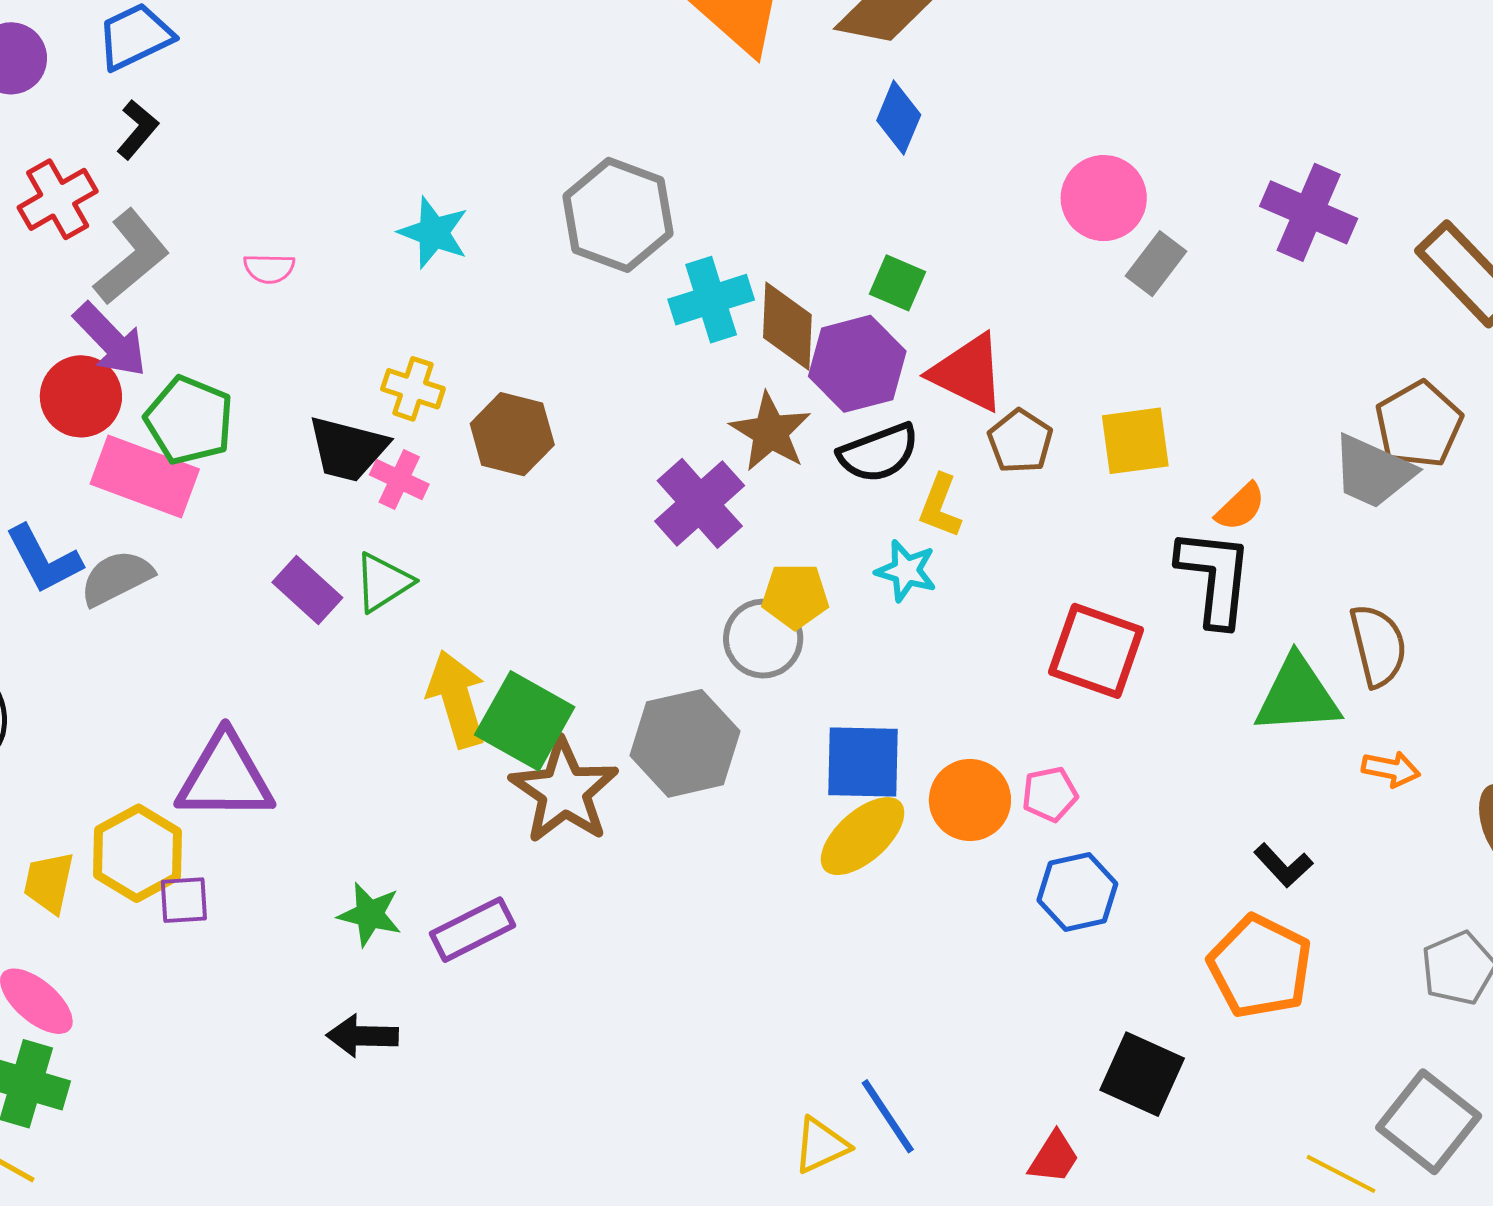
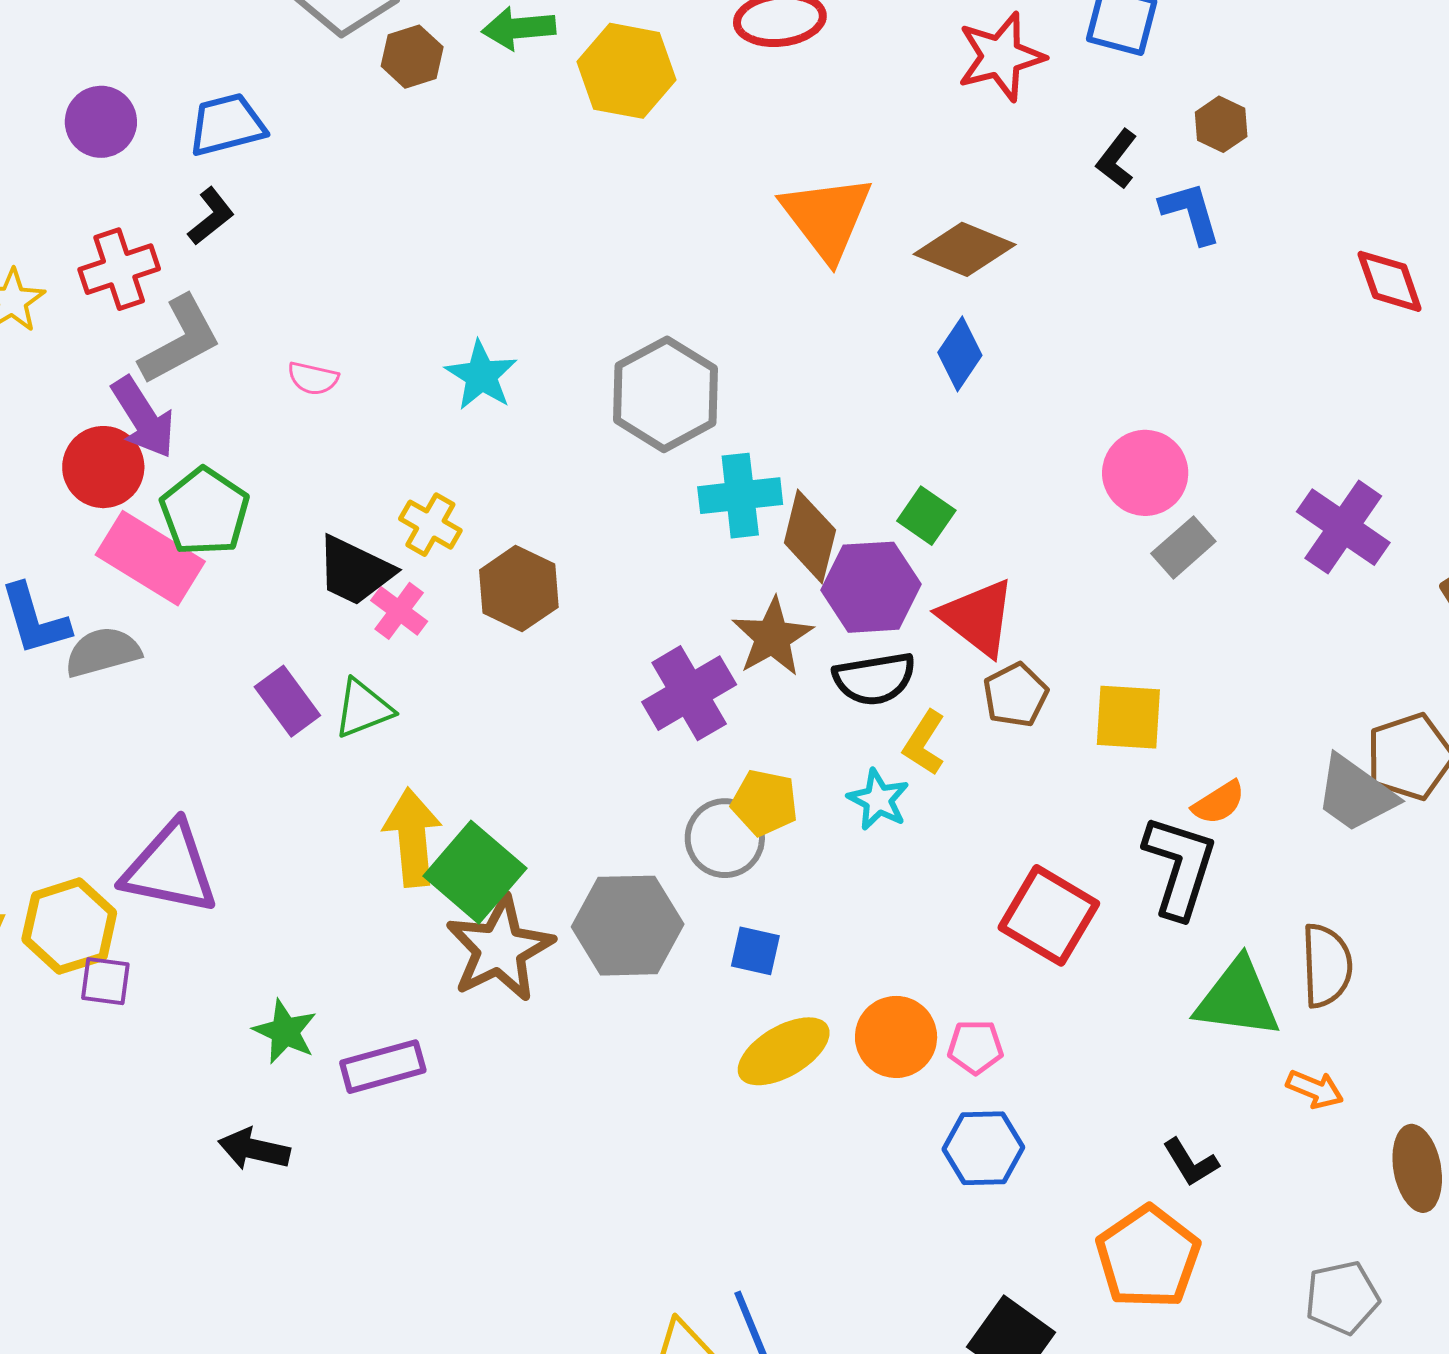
blue square: (863, 762) -> (755, 951), moved, size x0.6

